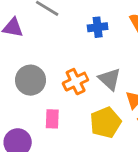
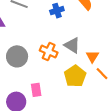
orange cross: (76, 82) -> (49, 51), turned -30
pink rectangle: (52, 119) -> (36, 90), moved

